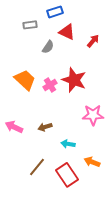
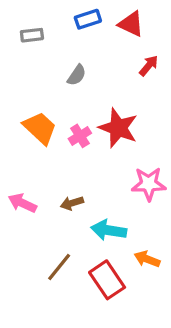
gray rectangle: (30, 25) -> (32, 35), moved
red triangle: (67, 32) -> (131, 24), moved
cyan arrow: (68, 144) -> (109, 230), size x1.5

